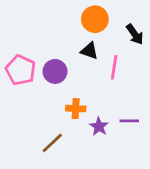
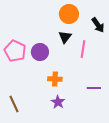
black triangle: (89, 51) -> (65, 37), turned 48
purple star: (99, 126) -> (58, 102), moved
brown line: (52, 143) -> (14, 104), moved, turned -72

